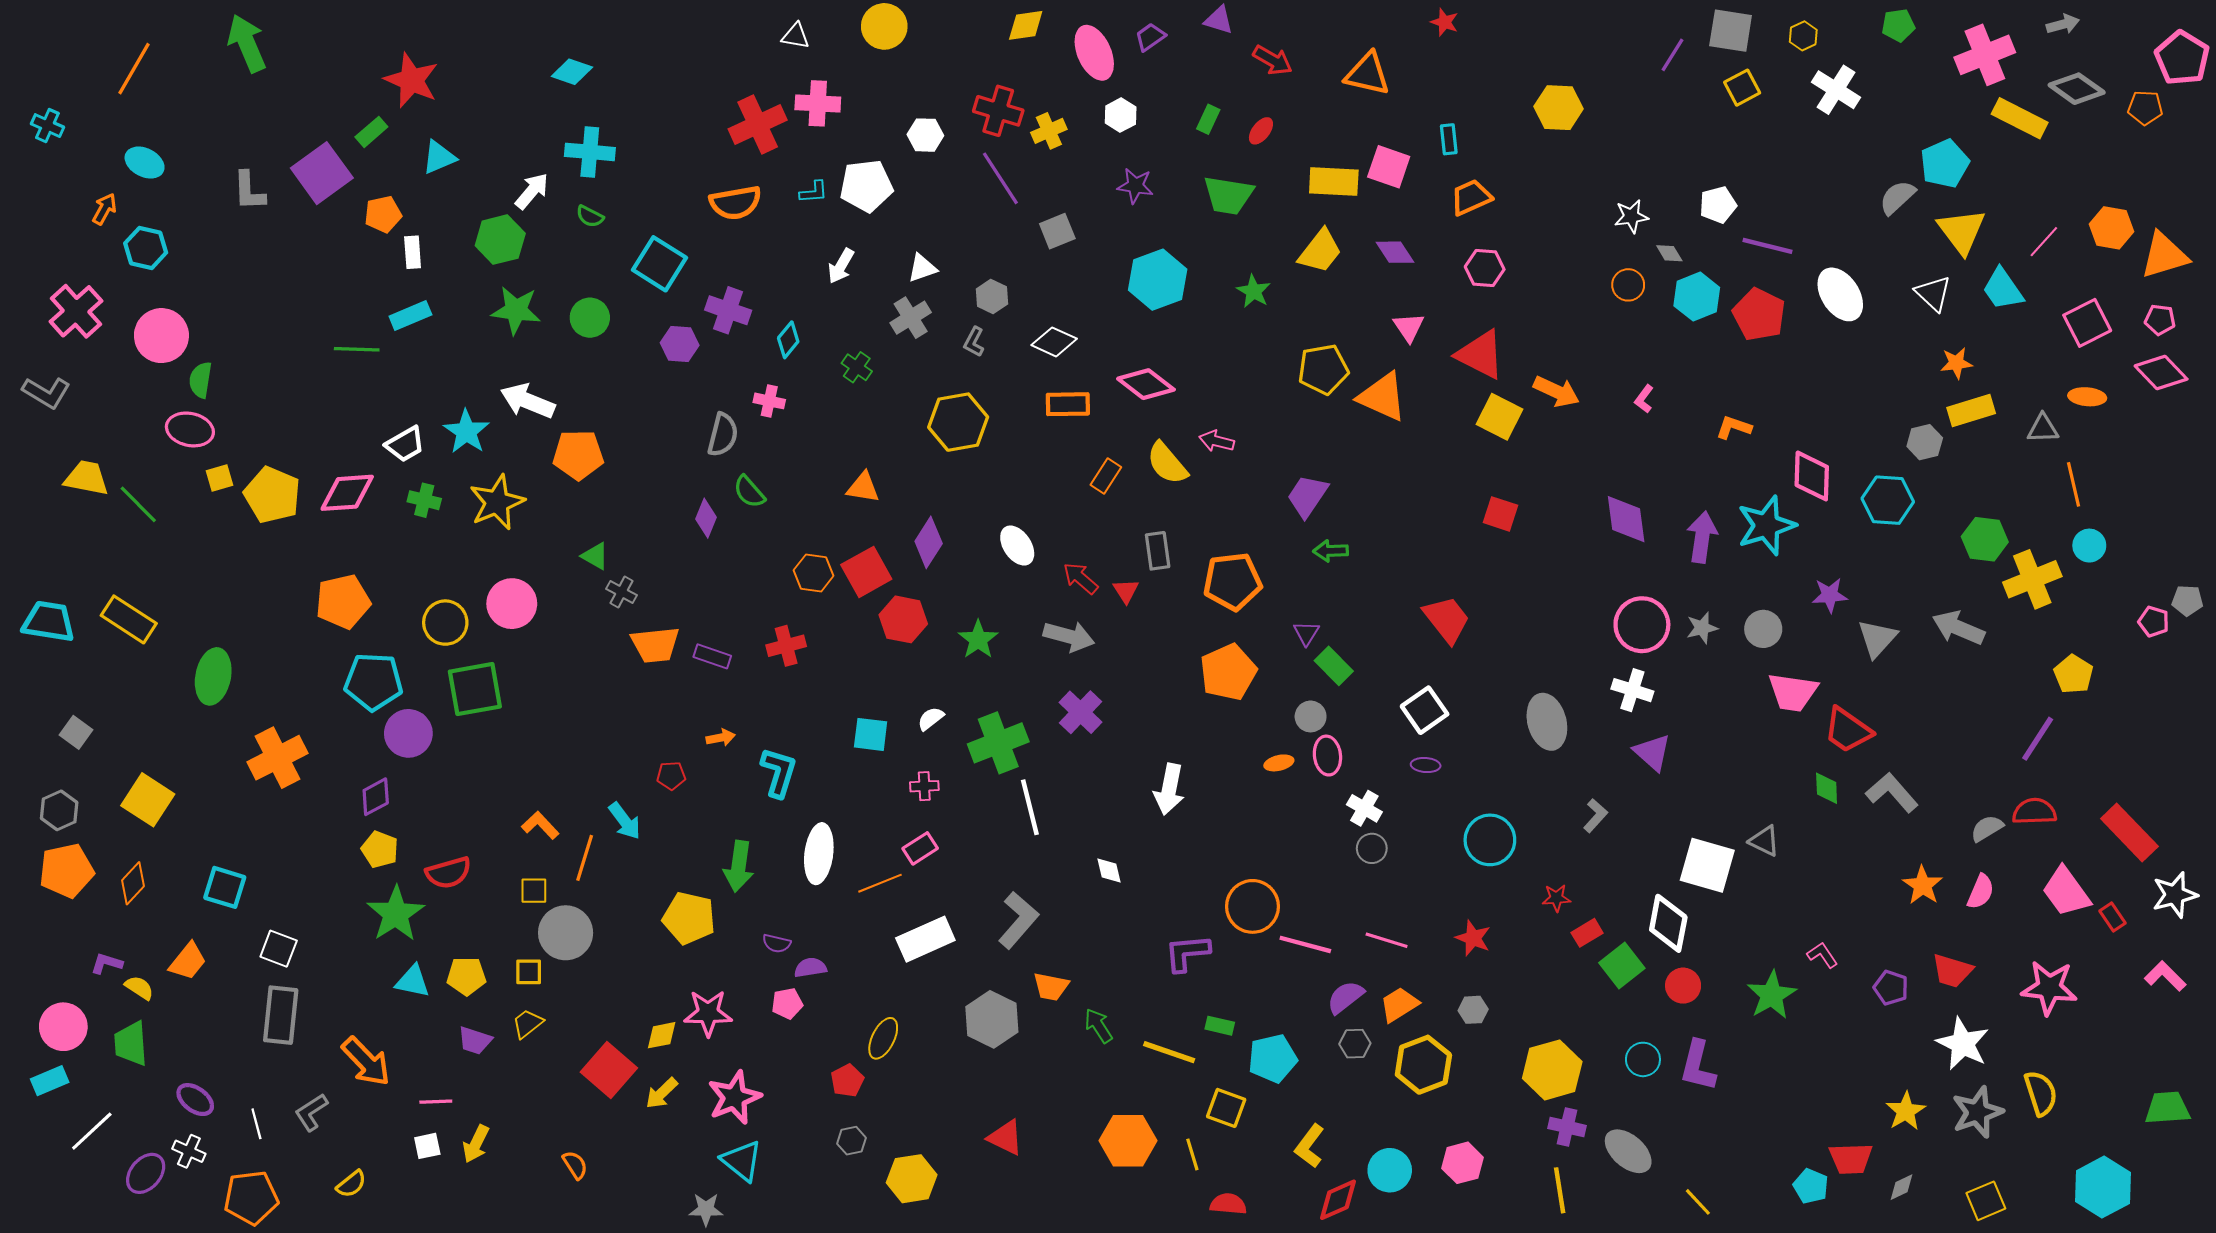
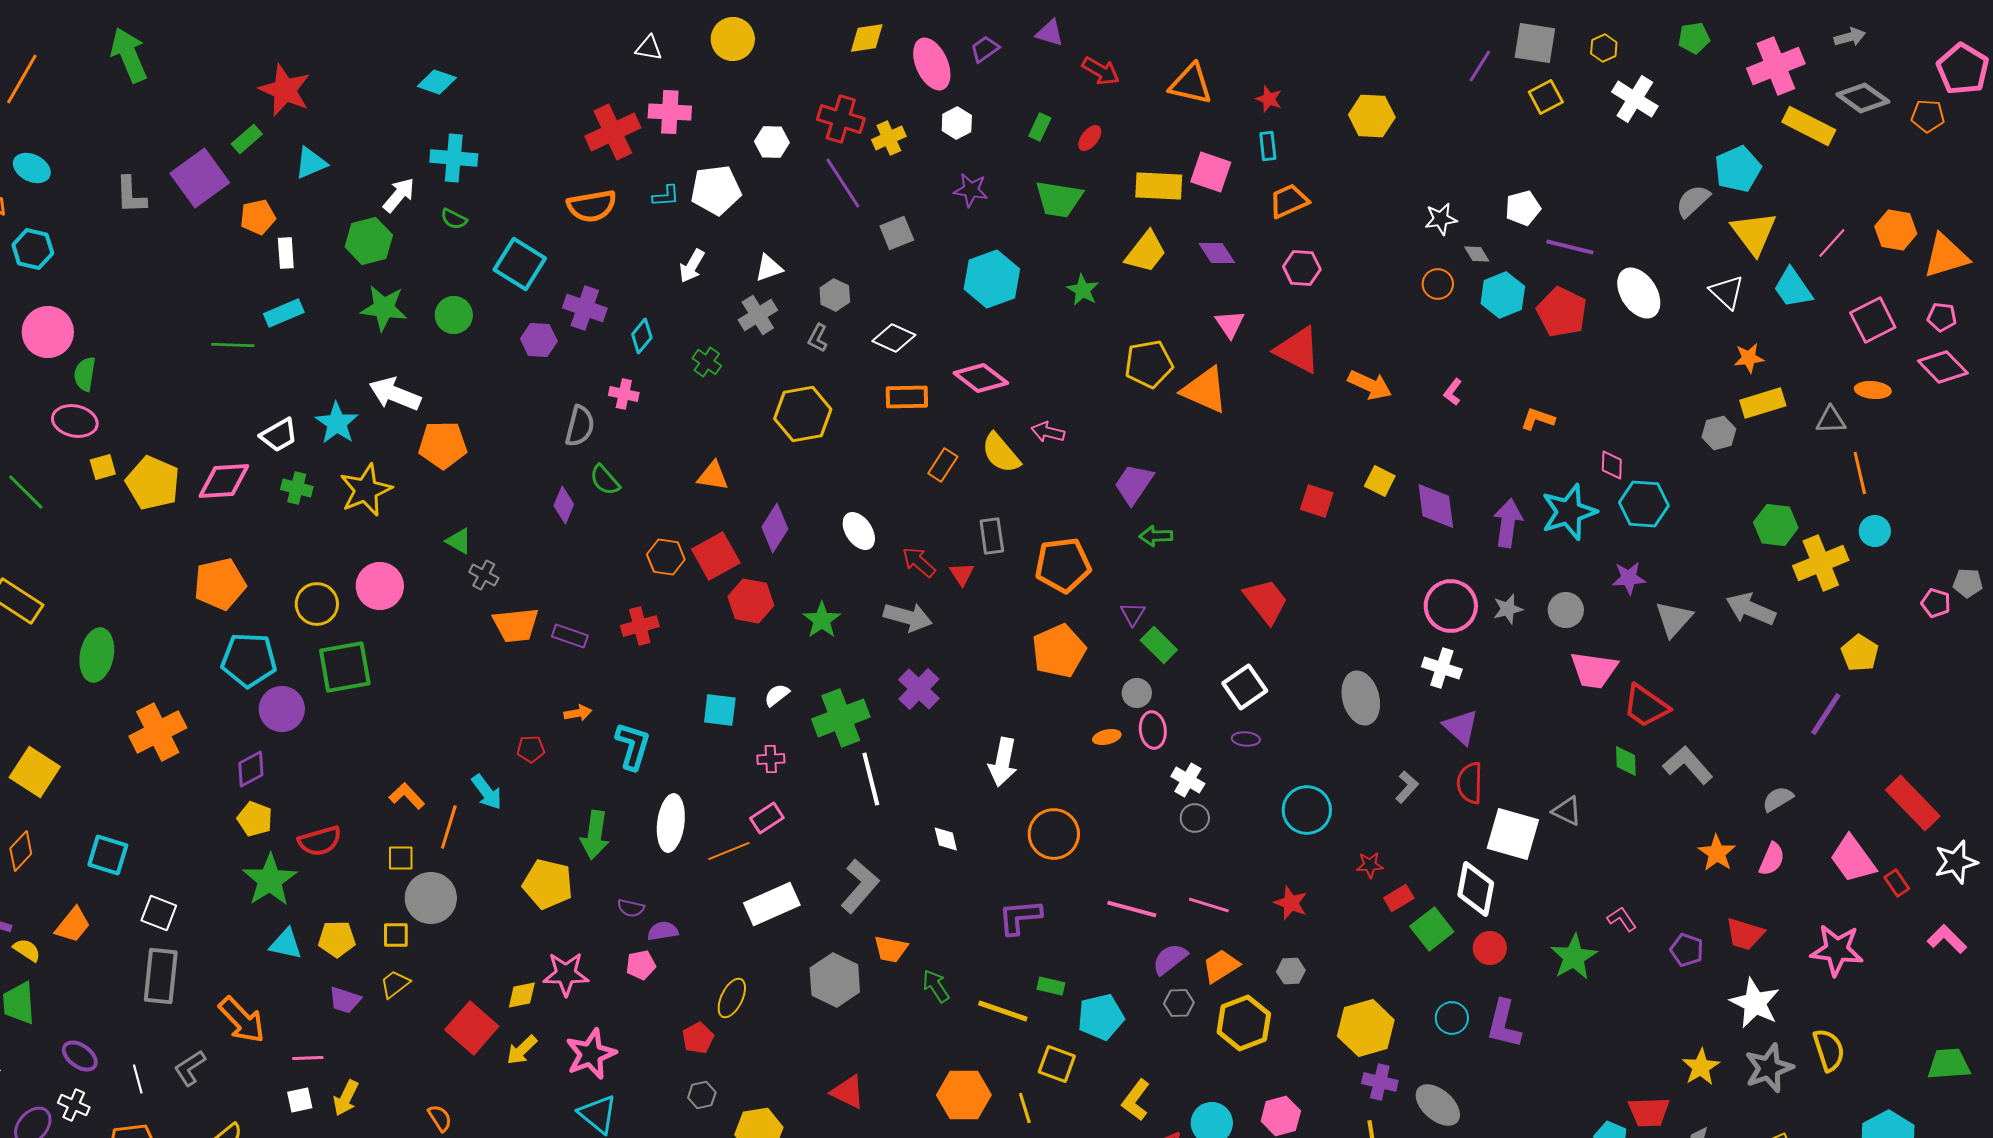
red star: (1445, 22) -> (1269, 99), moved
yellow square: (1499, 417) -> (1380, 481), moved, size x0.7
pink diamond: (1812, 476) -> (1612, 465), size x0.6
cyan hexagon: (1888, 500) -> (1644, 504), moved
red semicircle: (2034, 811) -> (1470, 783), moved, turned -87
orange circle: (1253, 906) -> (1054, 834), moved

